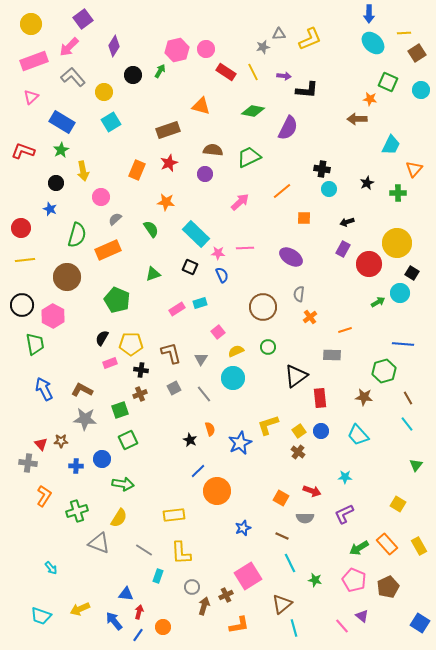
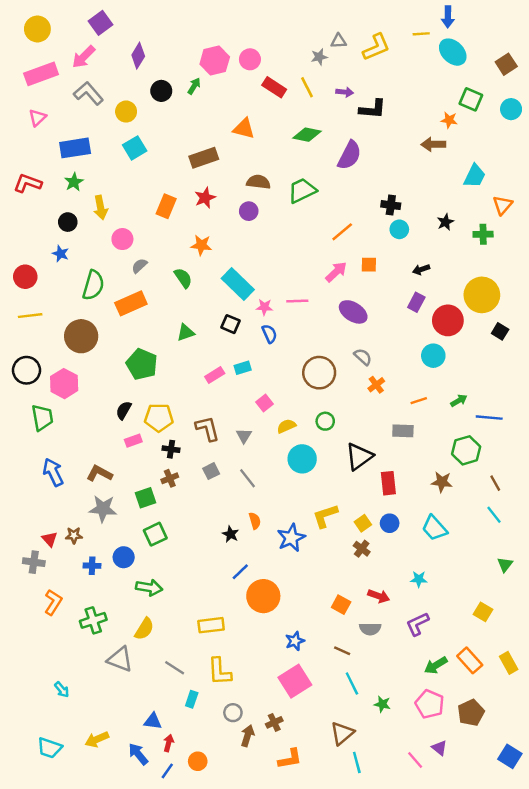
yellow line: (404, 33) -> (421, 34), moved
blue rectangle: (62, 122) -> (75, 148), turned -40
pink arrow: (240, 202) -> (336, 272), moved
cyan circle: (400, 293) -> (433, 356), moved
gray semicircle: (299, 294) -> (363, 357), turned 126
green arrow: (378, 302) -> (459, 401), moved
cyan circle: (233, 378) -> (302, 459), moved
pink square: (248, 576) -> (295, 681), moved

